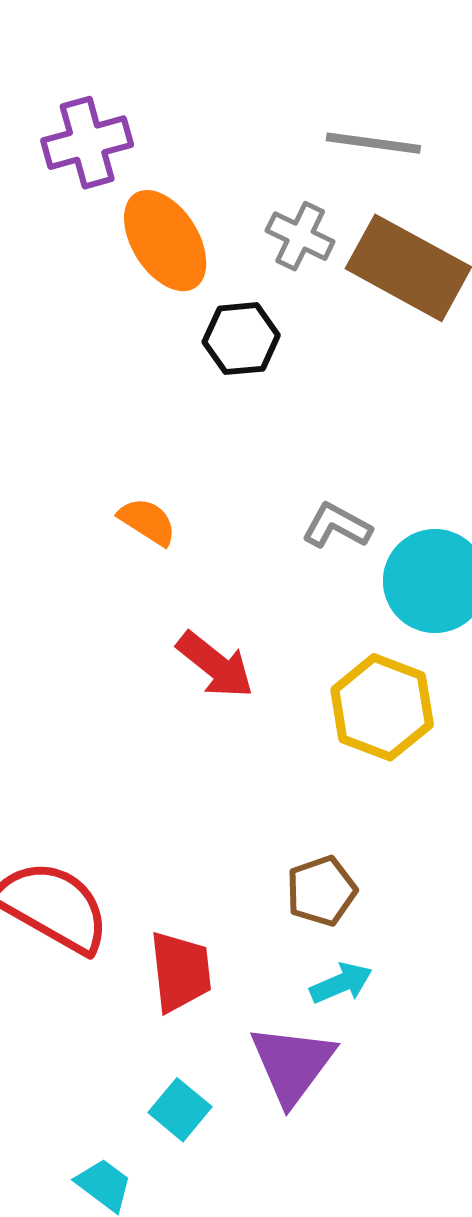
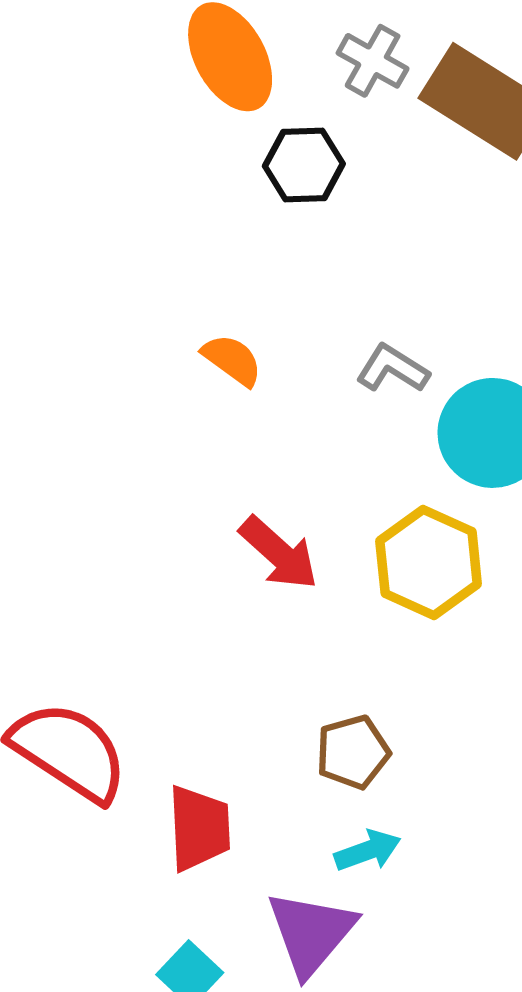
orange semicircle: (147, 522) -> (232, 360), moved
red arrow: (215, 665) -> (279, 553), moved

